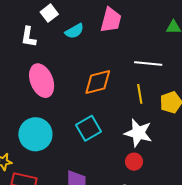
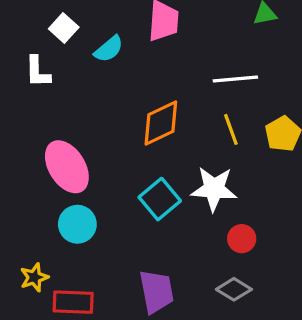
pink ellipse: (42, 81) -> (67, 167), moved
white star: (138, 133) -> (214, 189), moved
cyan circle: (35, 134) -> (77, 224), size x0.7

